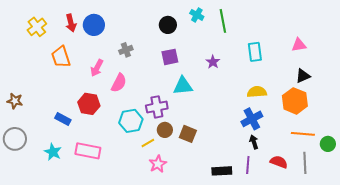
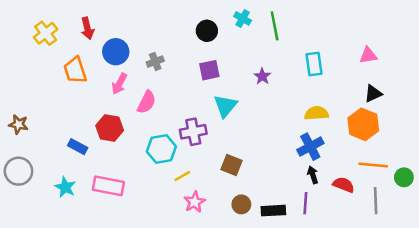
blue circle: (94, 25) -> (116, 52), moved
cyan triangle: (183, 86) -> (225, 106), turned -45
brown circle: (165, 130) -> (241, 204), moved
red semicircle: (279, 162) -> (344, 185), moved

